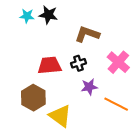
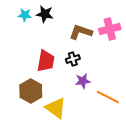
pink cross: (118, 62) -> (110, 29), moved, turned 35
red trapezoid: (49, 65) -> (46, 61), turned 105

